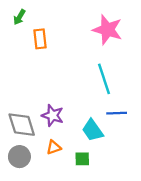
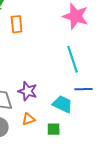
cyan trapezoid: (93, 130) -> (63, 104), turned 150

